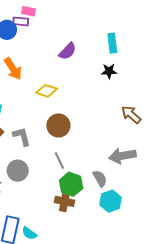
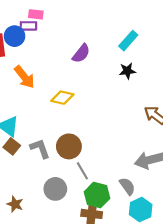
cyan rectangle: (112, 43) -> (128, 41), turned 54
brown circle: (58, 126) -> (69, 146), moved
gray circle: (18, 171) -> (55, 189), moved

